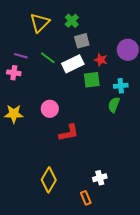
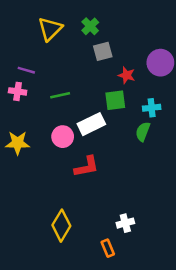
green line: (48, 58) -> (60, 95), moved, turned -49
white rectangle: (73, 64) -> (91, 124), moved

